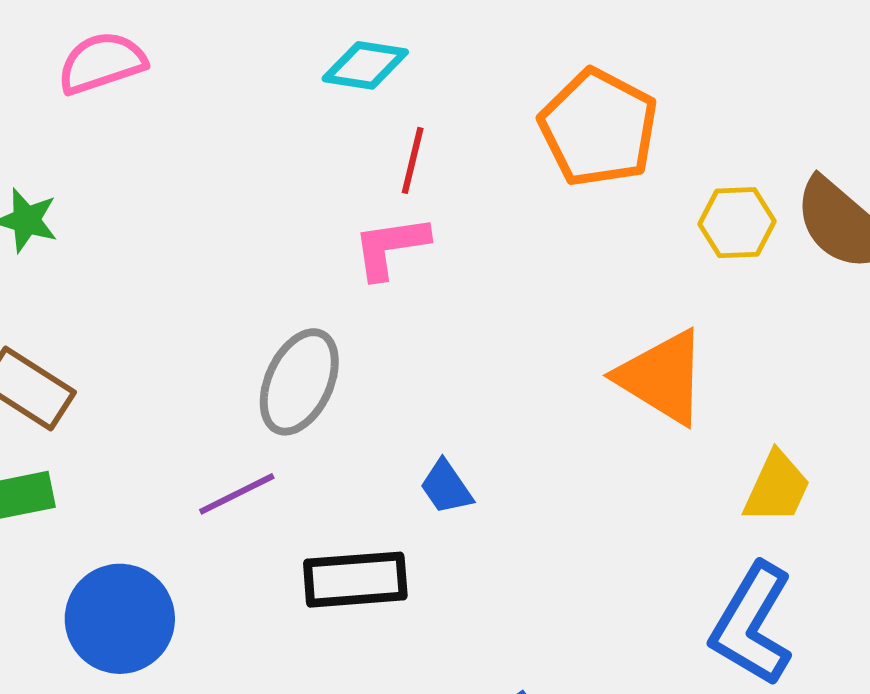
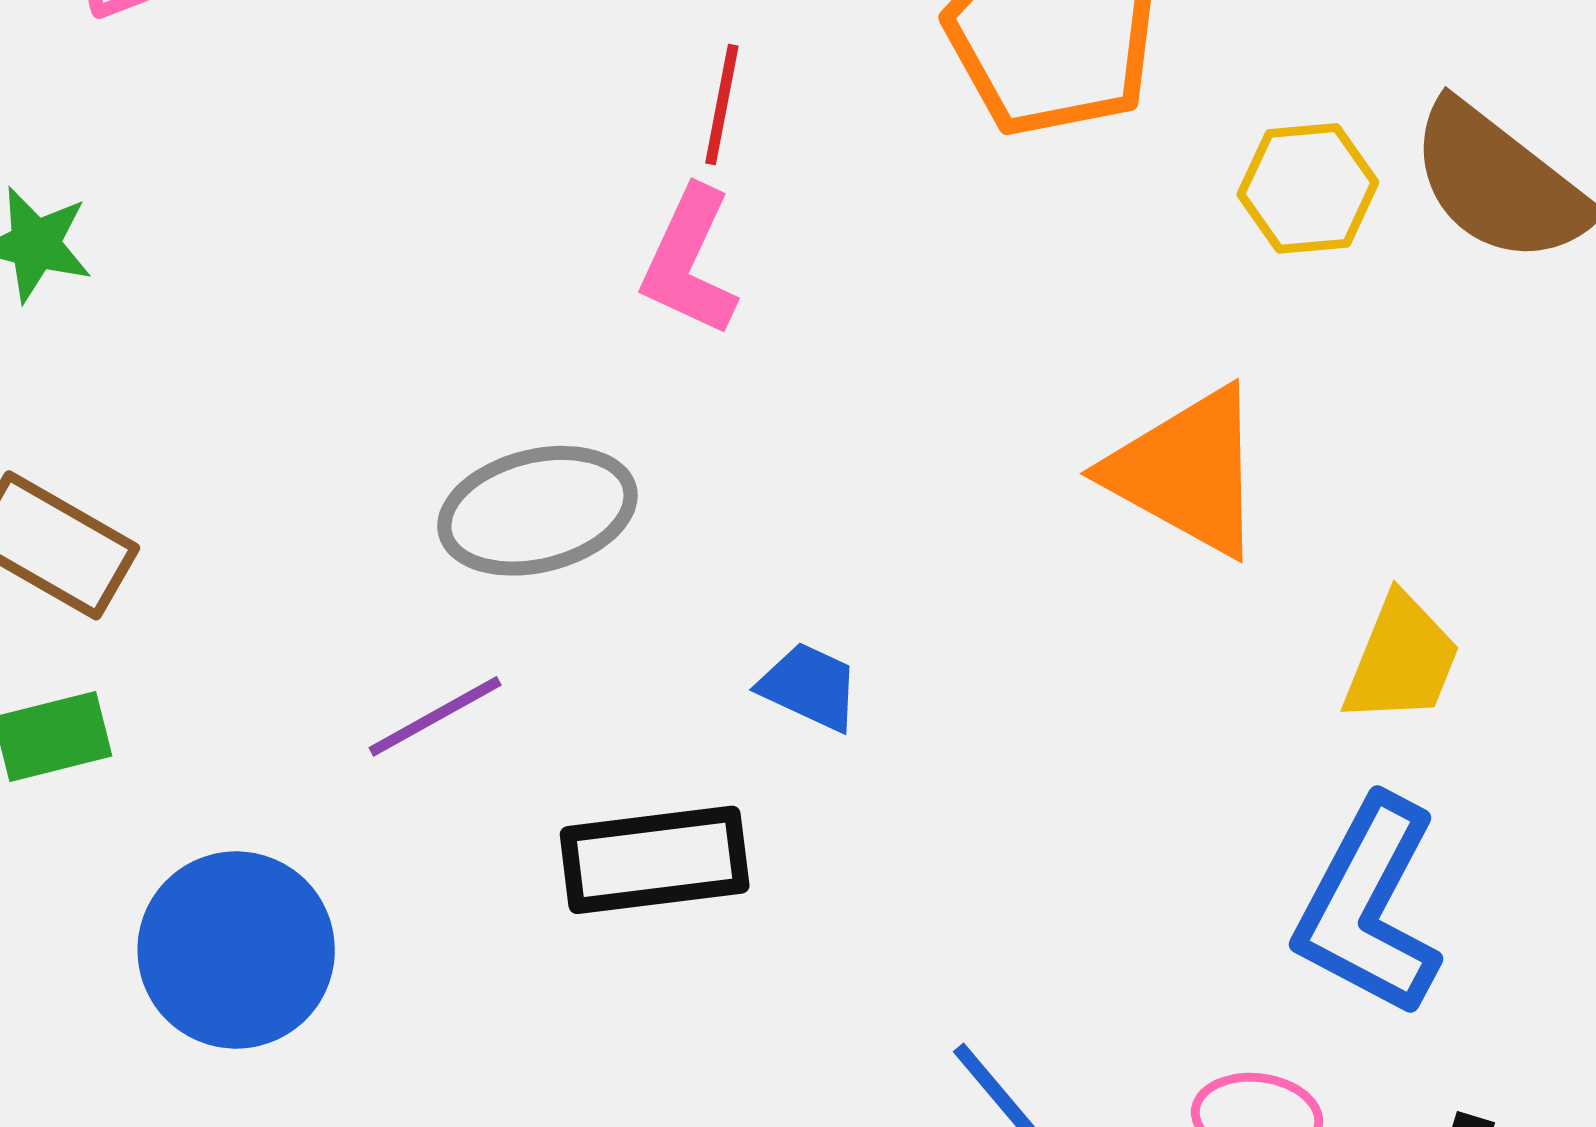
pink L-shape: (390, 247) -> (689, 261), turned -54
gray ellipse: (299, 382) -> (537, 511), turned 54
blue trapezoid: (446, 487) -> (809, 687), turned 152

